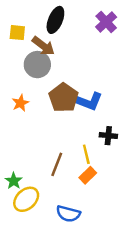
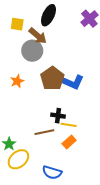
black cross: (108, 136) -> (58, 116), moved
yellow line: (86, 154) -> (69, 125), turned -70
brown line: (57, 164) -> (44, 132), turned 54

